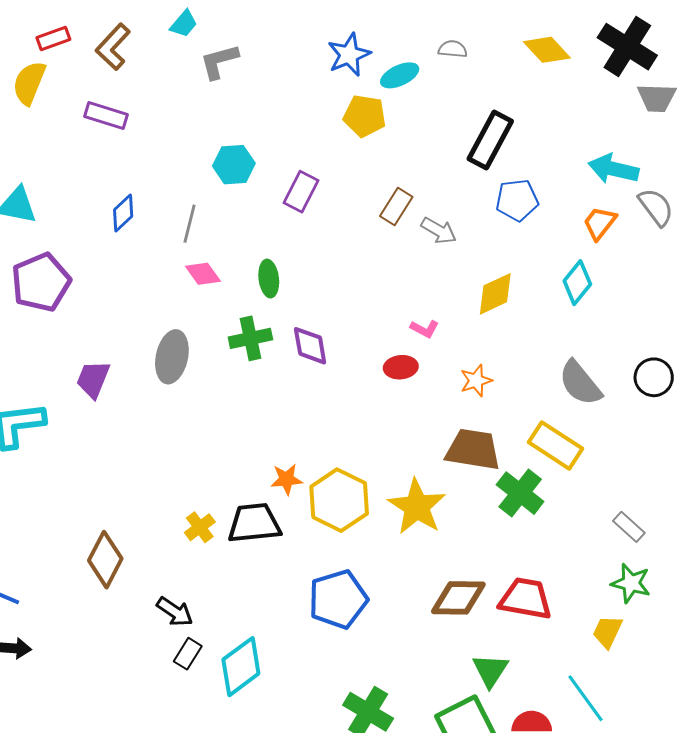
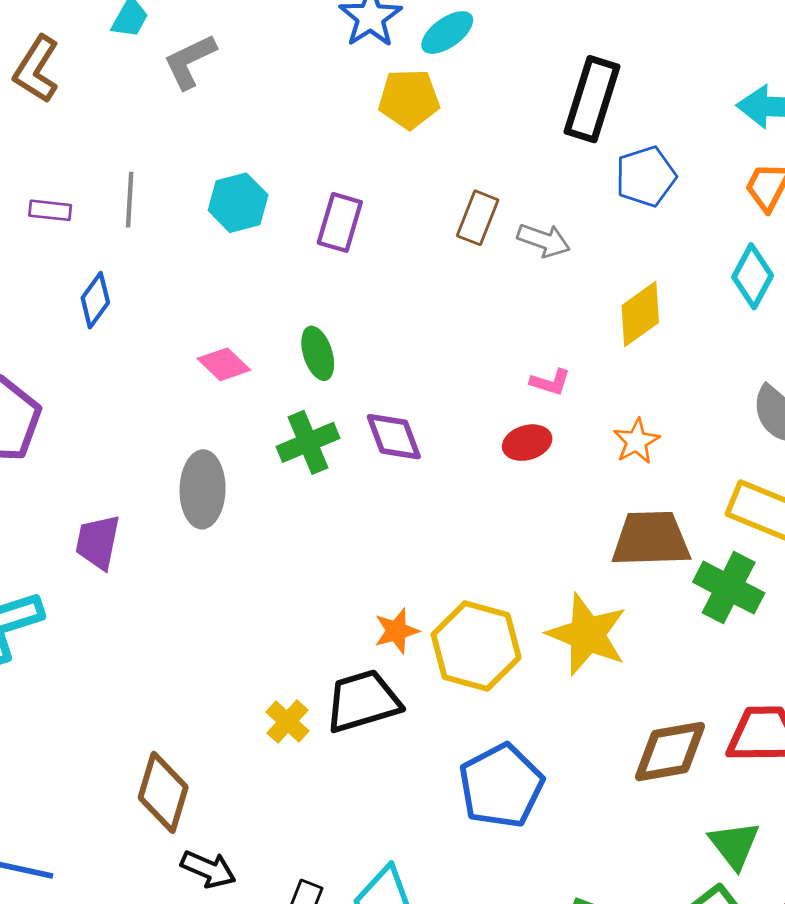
purple rectangle: (106, 115) -> (50, 210), moved, size x0.7
gray line: (189, 224) -> (130, 200), moved
black arrow: (175, 612) -> (208, 869), moved

